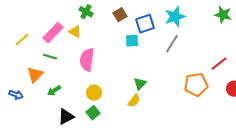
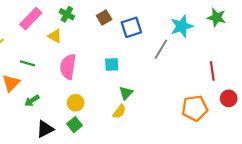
cyan star: (175, 17) -> (182, 26), moved
pink rectangle: (53, 33) -> (31, 19), moved
cyan square: (132, 41) -> (112, 65), moved
red line: (219, 64) -> (212, 71), turned -60
orange pentagon: (196, 85) -> (195, 108), moved

